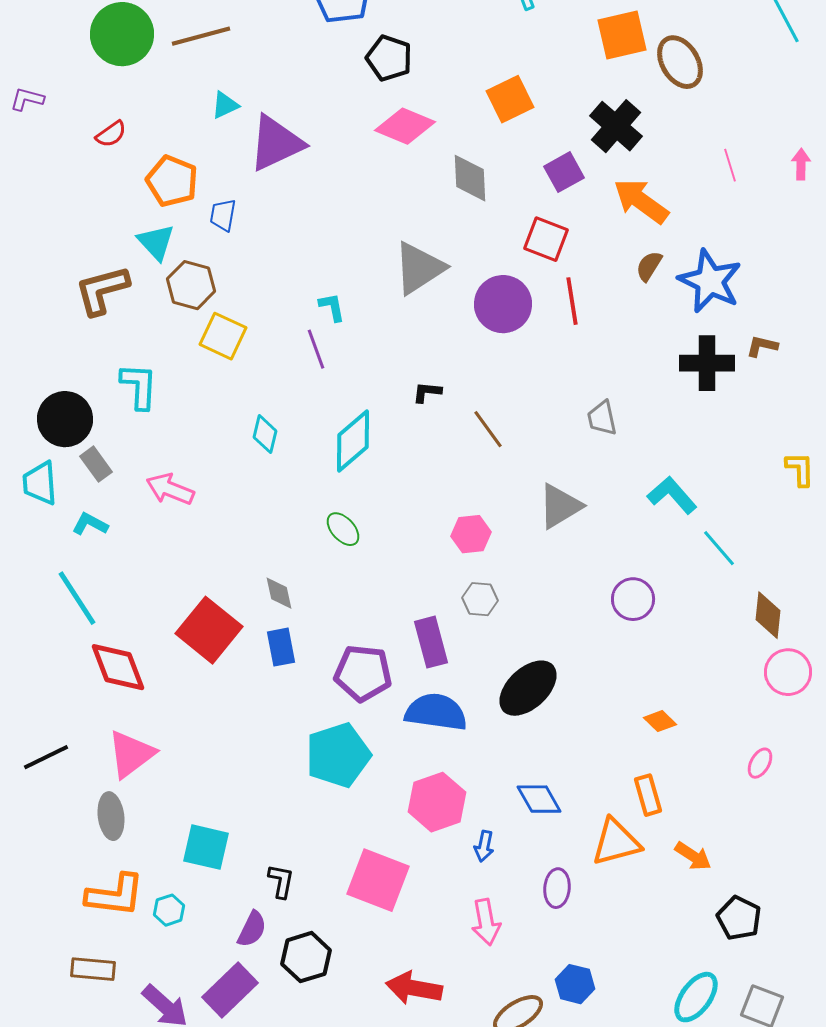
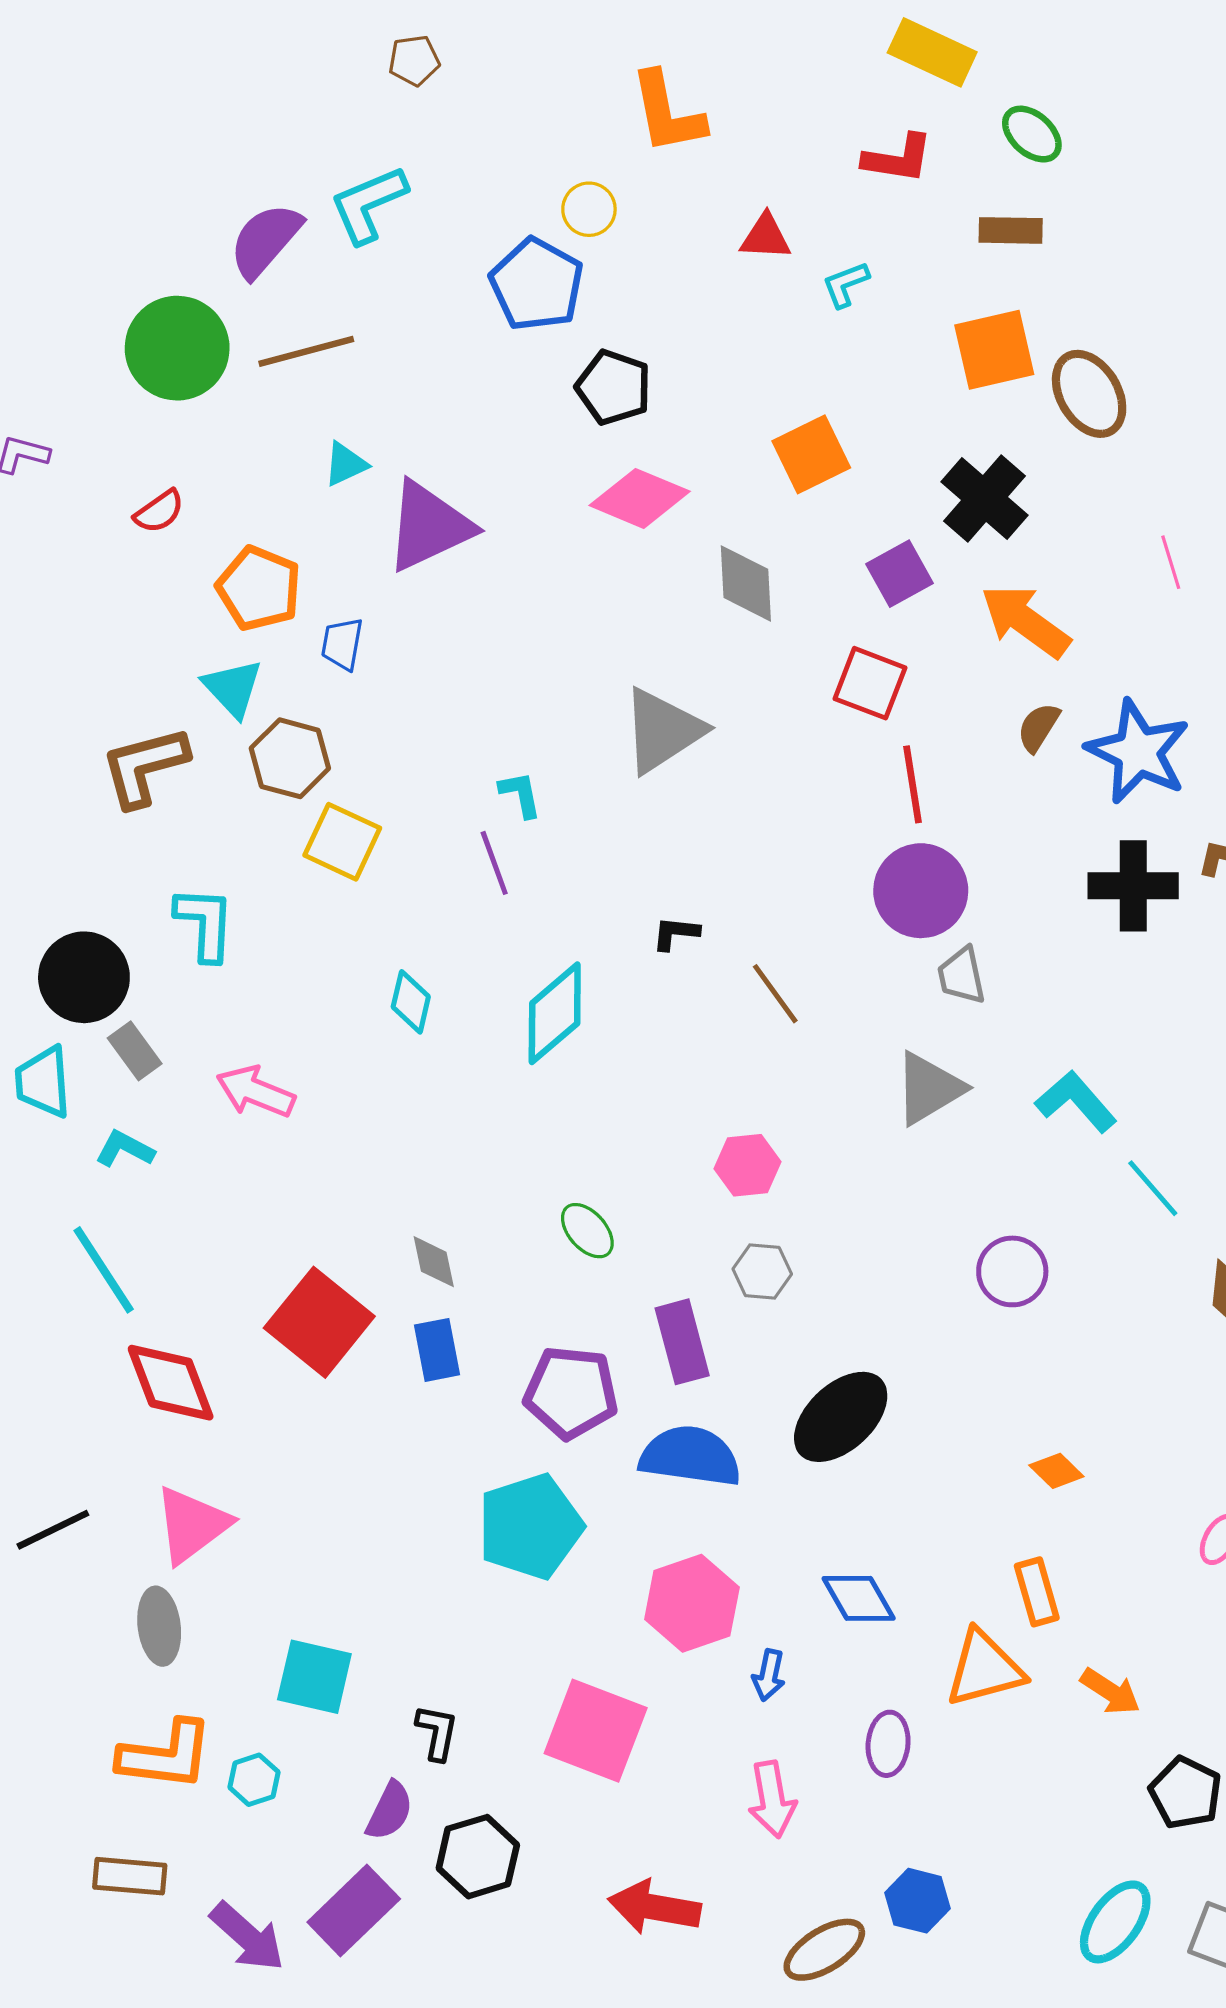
purple circle: (503, 304) -> (921, 891), moved
gray triangle: (560, 506) -> (929, 1088), moved
green ellipse: (343, 529) -> (587, 1231), moved

